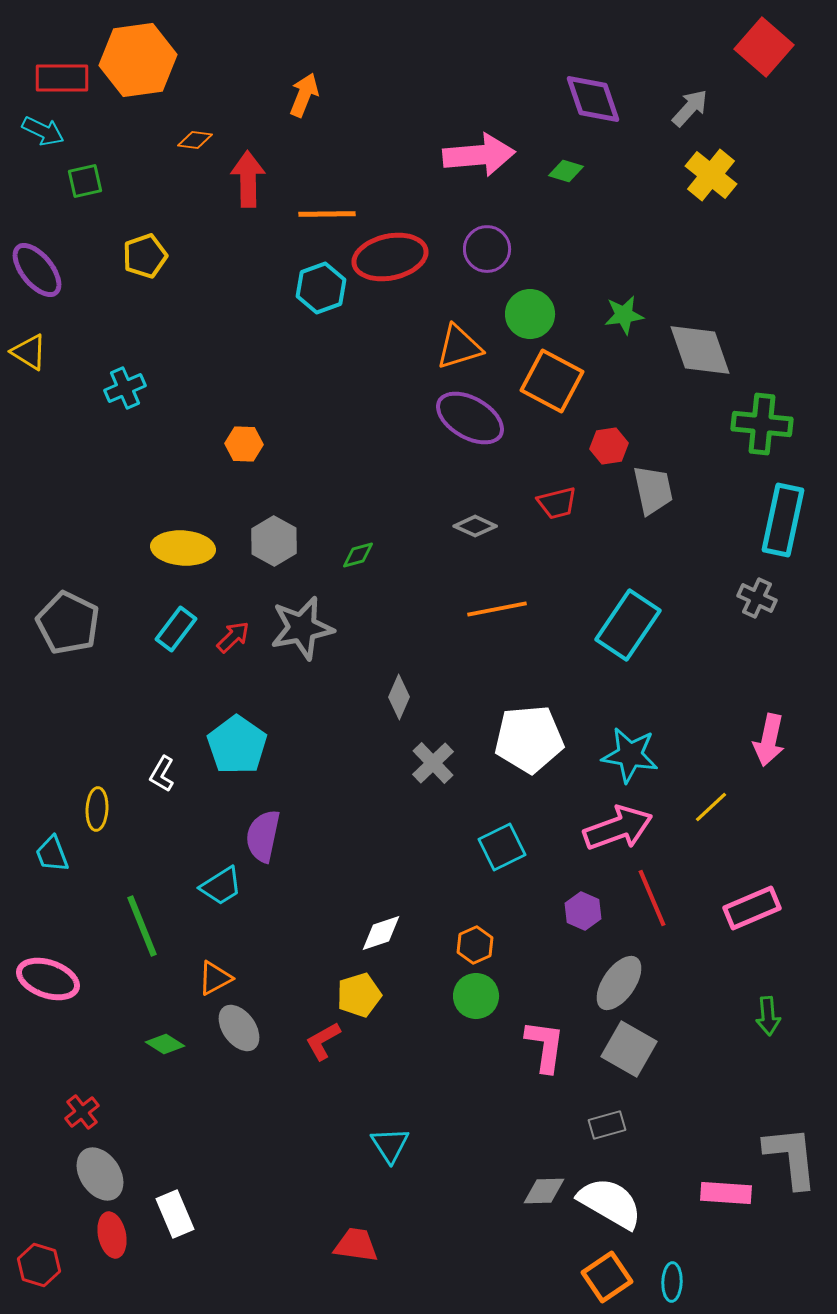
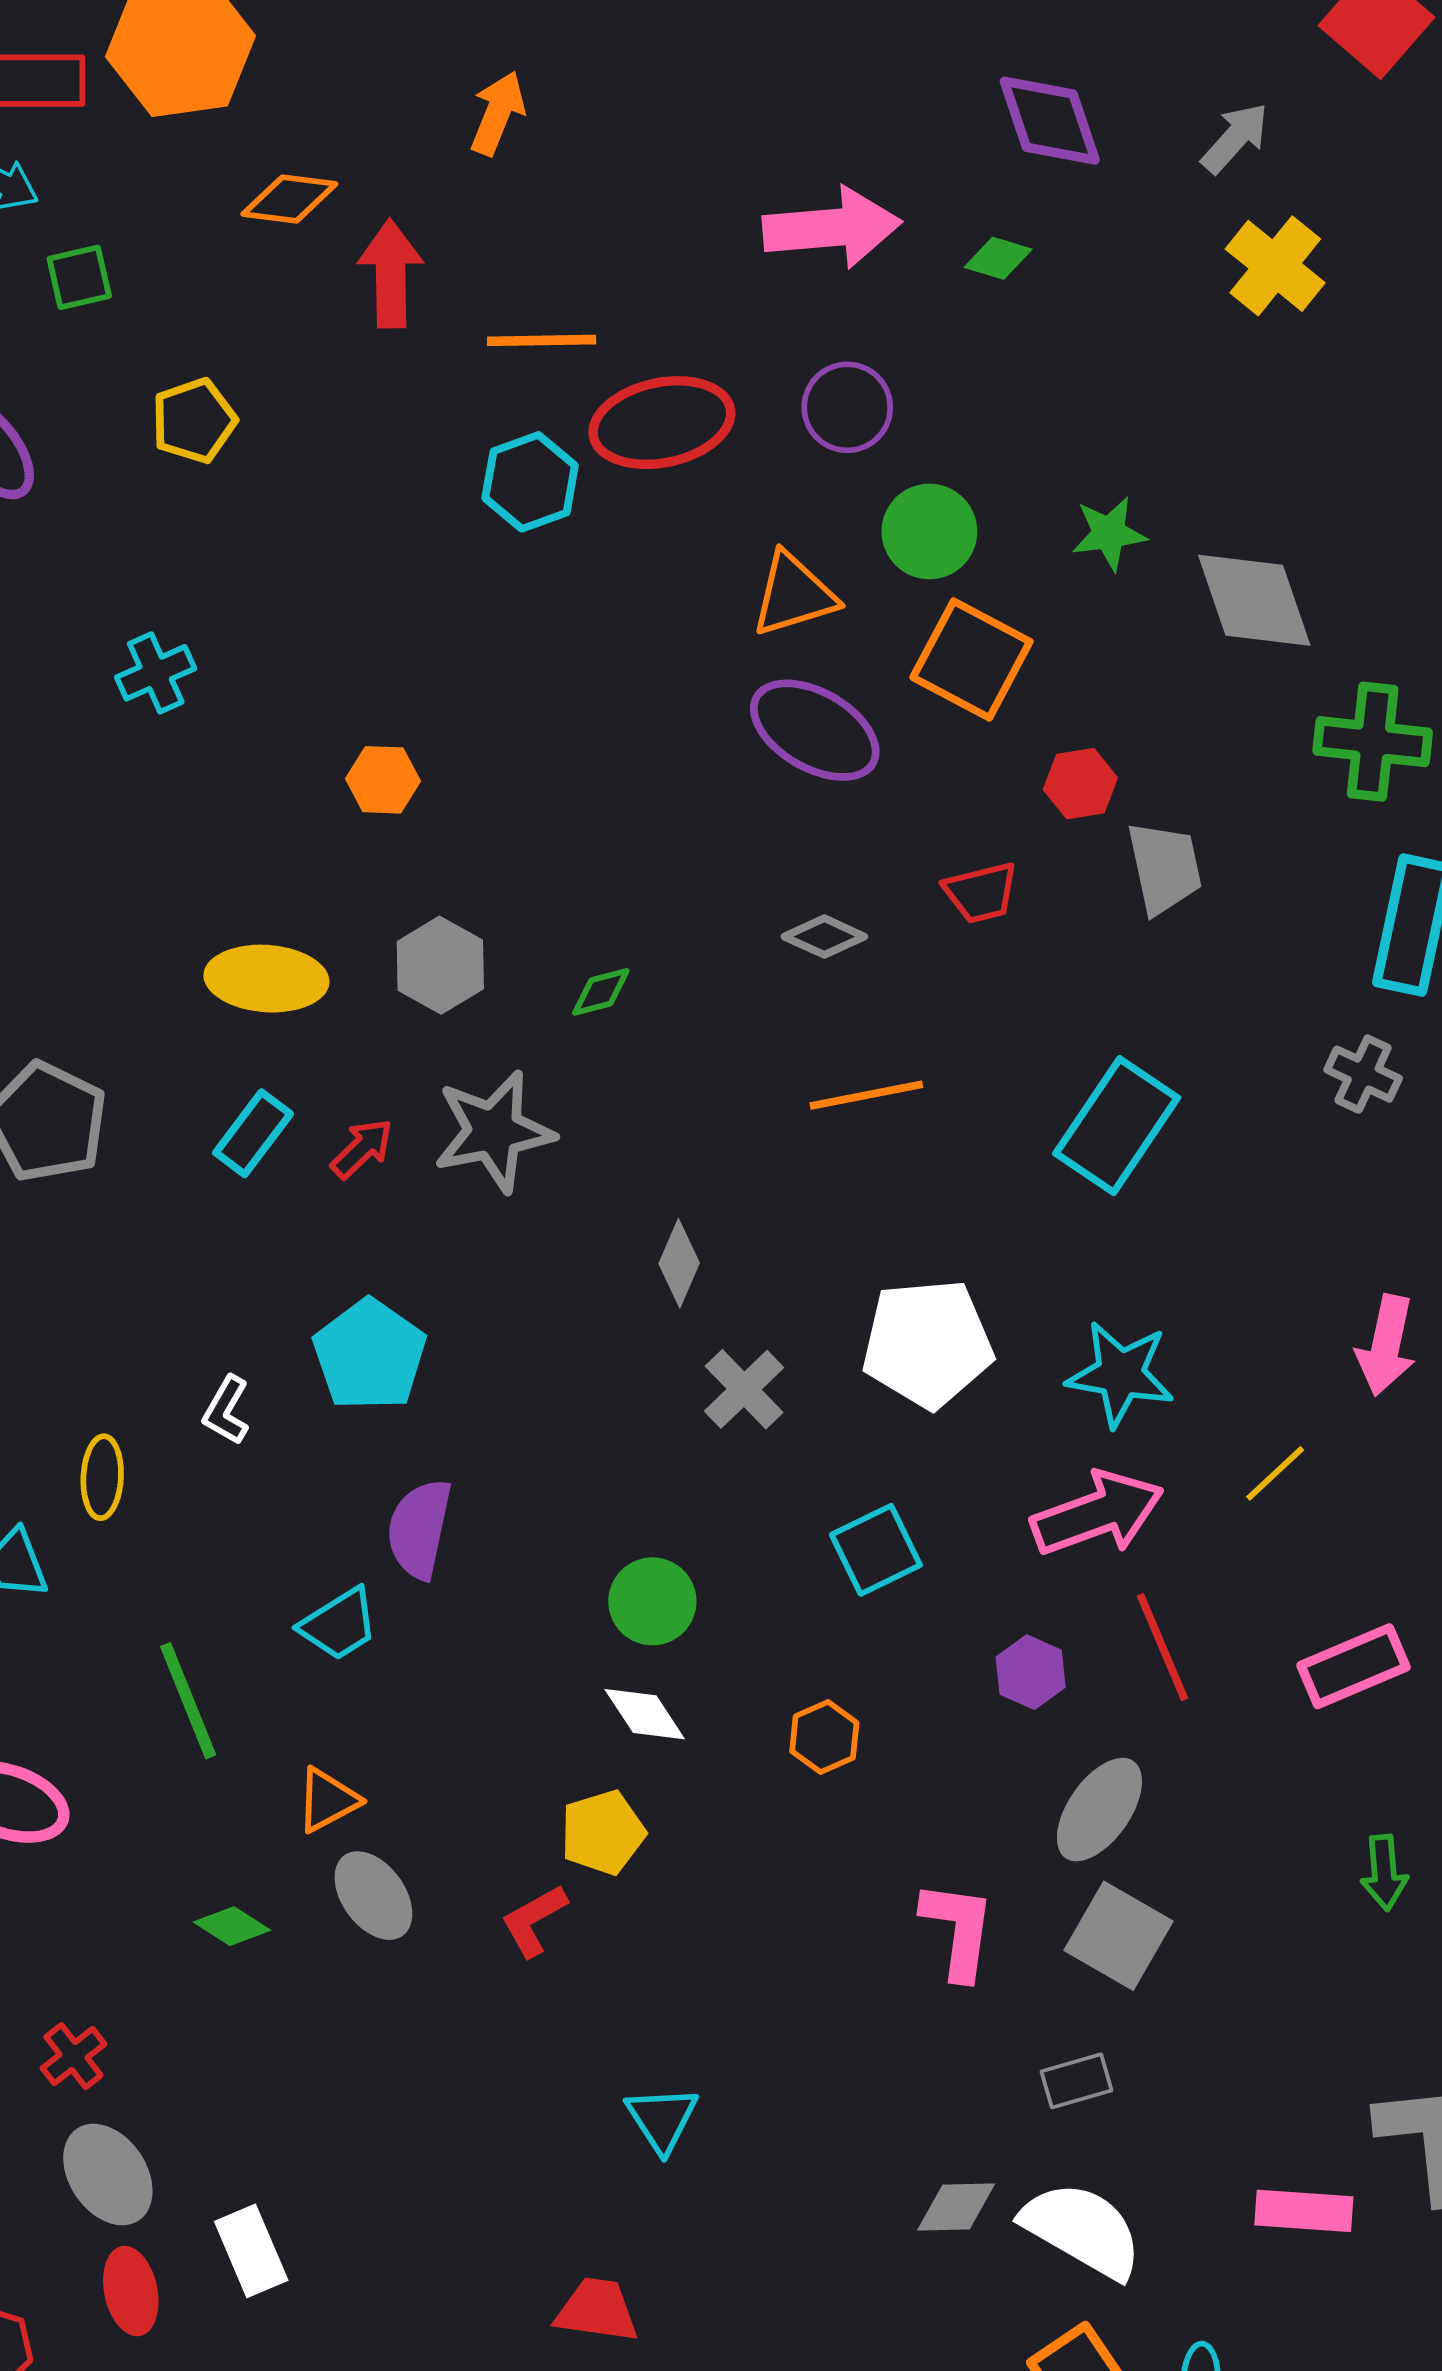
orange diamond: (195, 140) -> (289, 199), size x1.4
white diamond: (381, 933) -> (645, 1714), turned 75
green circle: (476, 996) -> (652, 1601), moved

